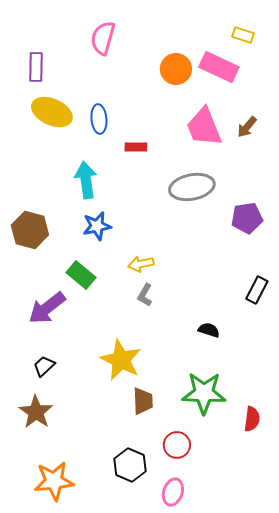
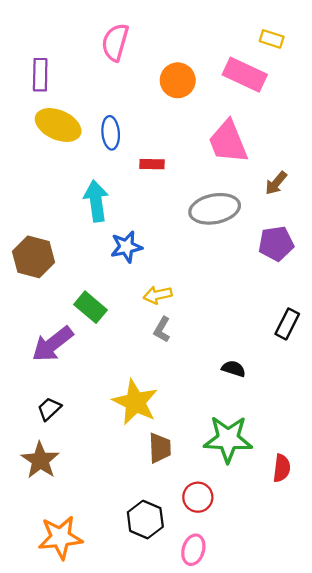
orange circle: (176, 69) -> (178, 80), moved
brown arrow: (247, 127) -> (276, 183), moved
blue star: (97, 226) -> (126, 247), moved

